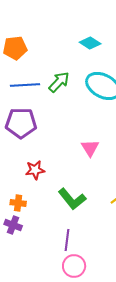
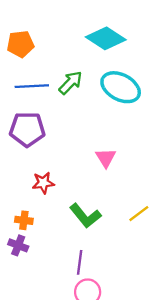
cyan diamond: (90, 43) -> (106, 38), size x1.6

